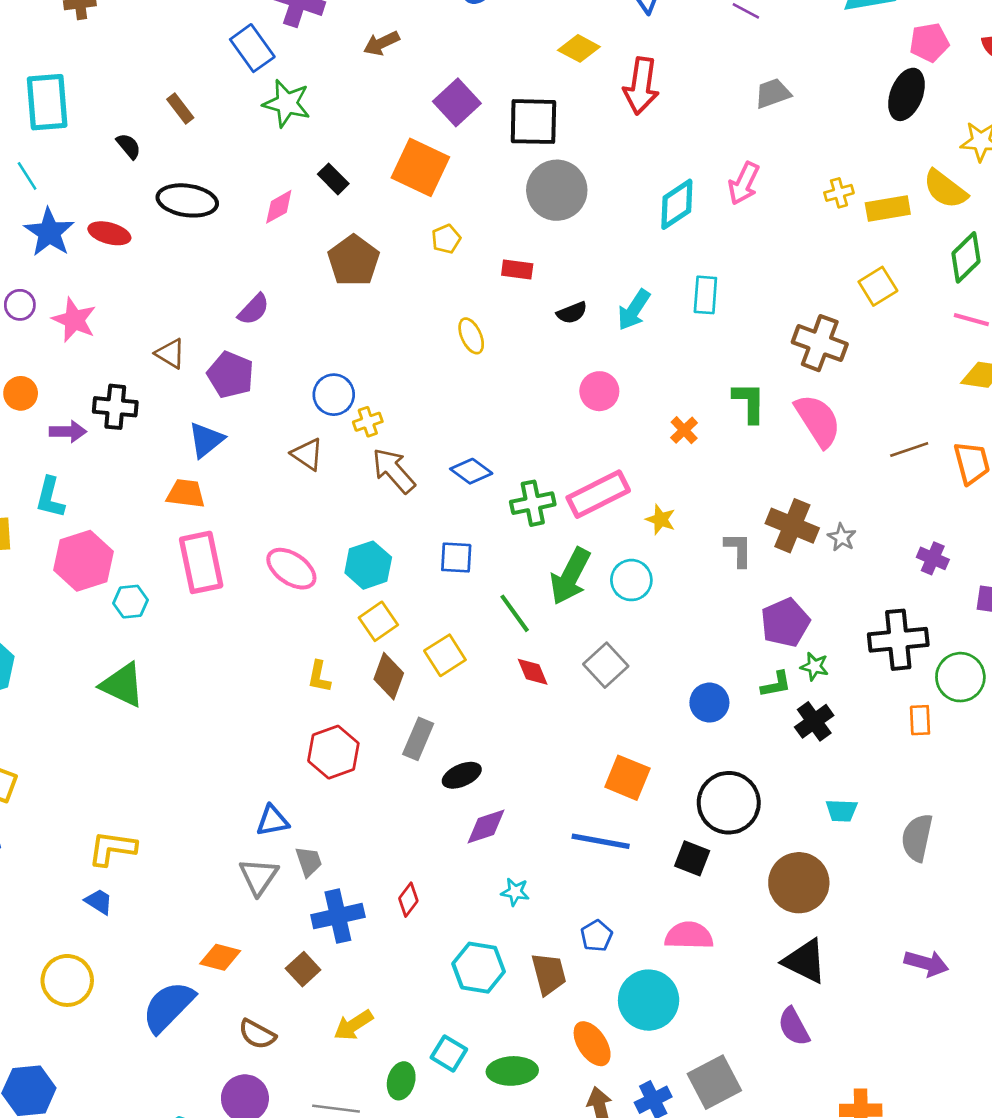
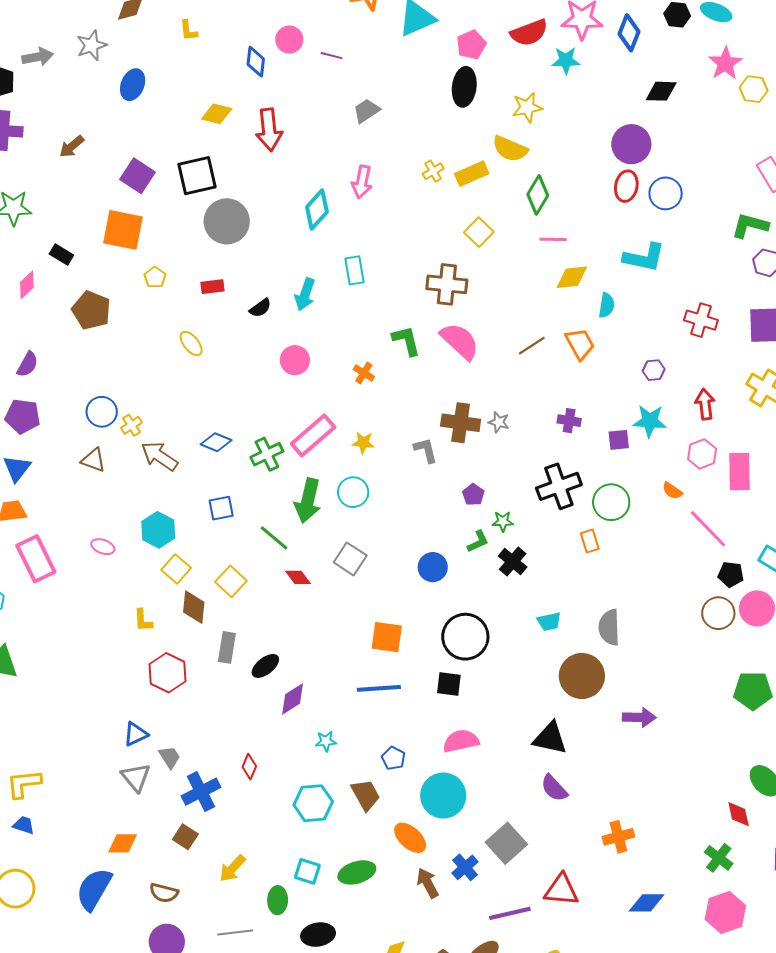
pink ellipse: (291, 569) -> (103, 547), size x0.6
purple pentagon: (785, 623) -> (473, 495), size x0.6
brown circle: (799, 883) -> (582, 676), moved

